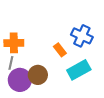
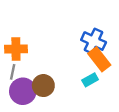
orange rectangle: (60, 50) -> (99, 59), moved, size x1.5
cyan rectangle: (79, 70) -> (90, 80), size x0.6

